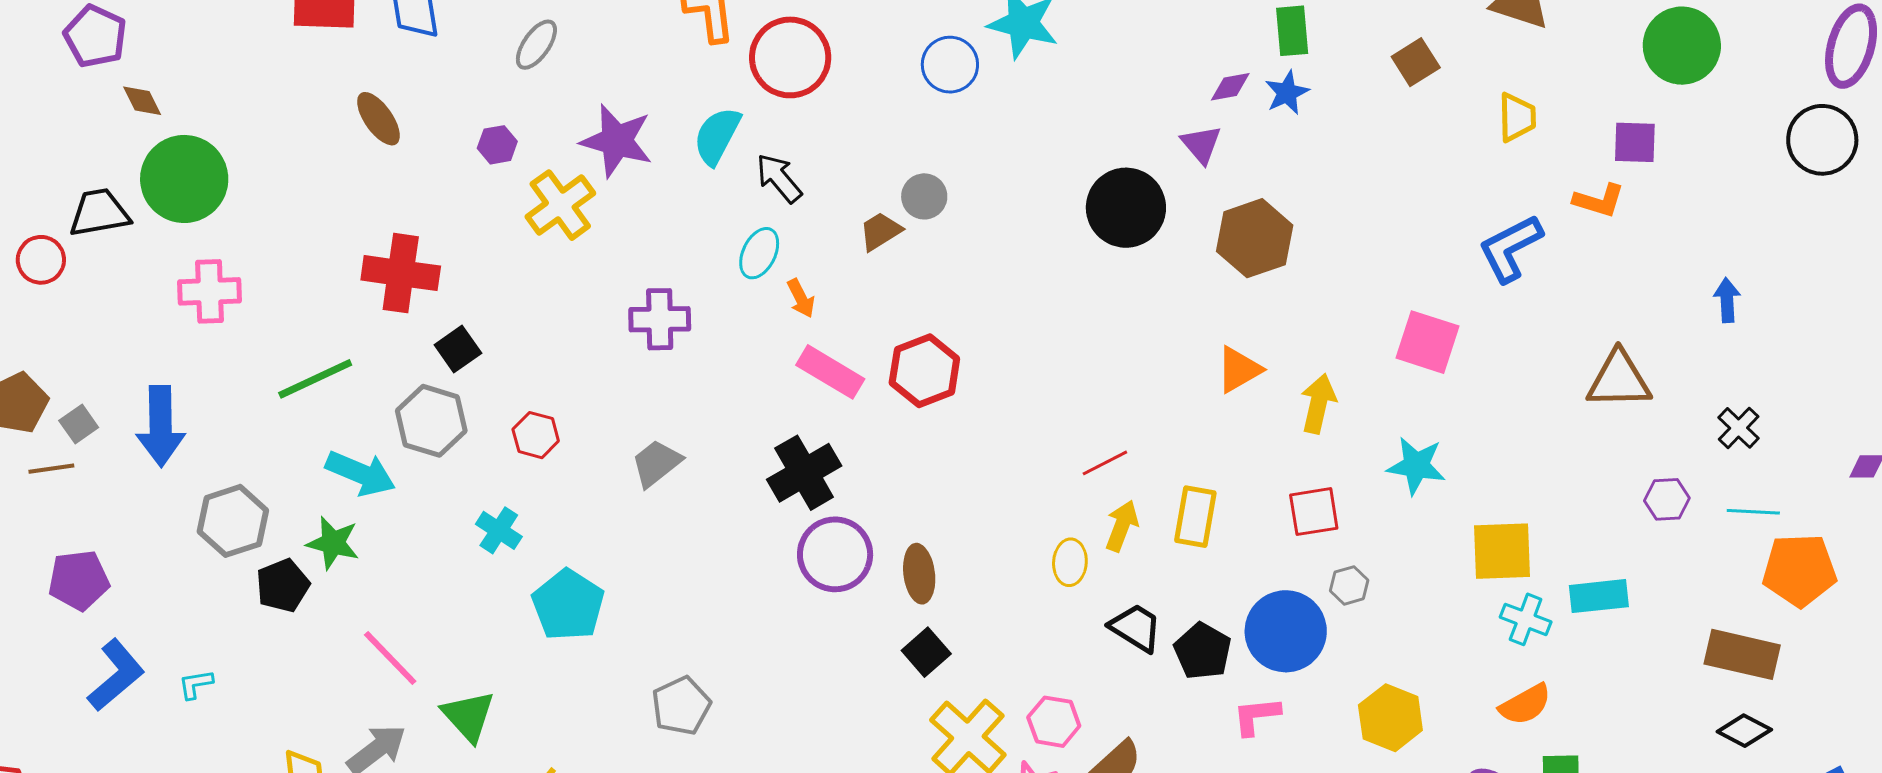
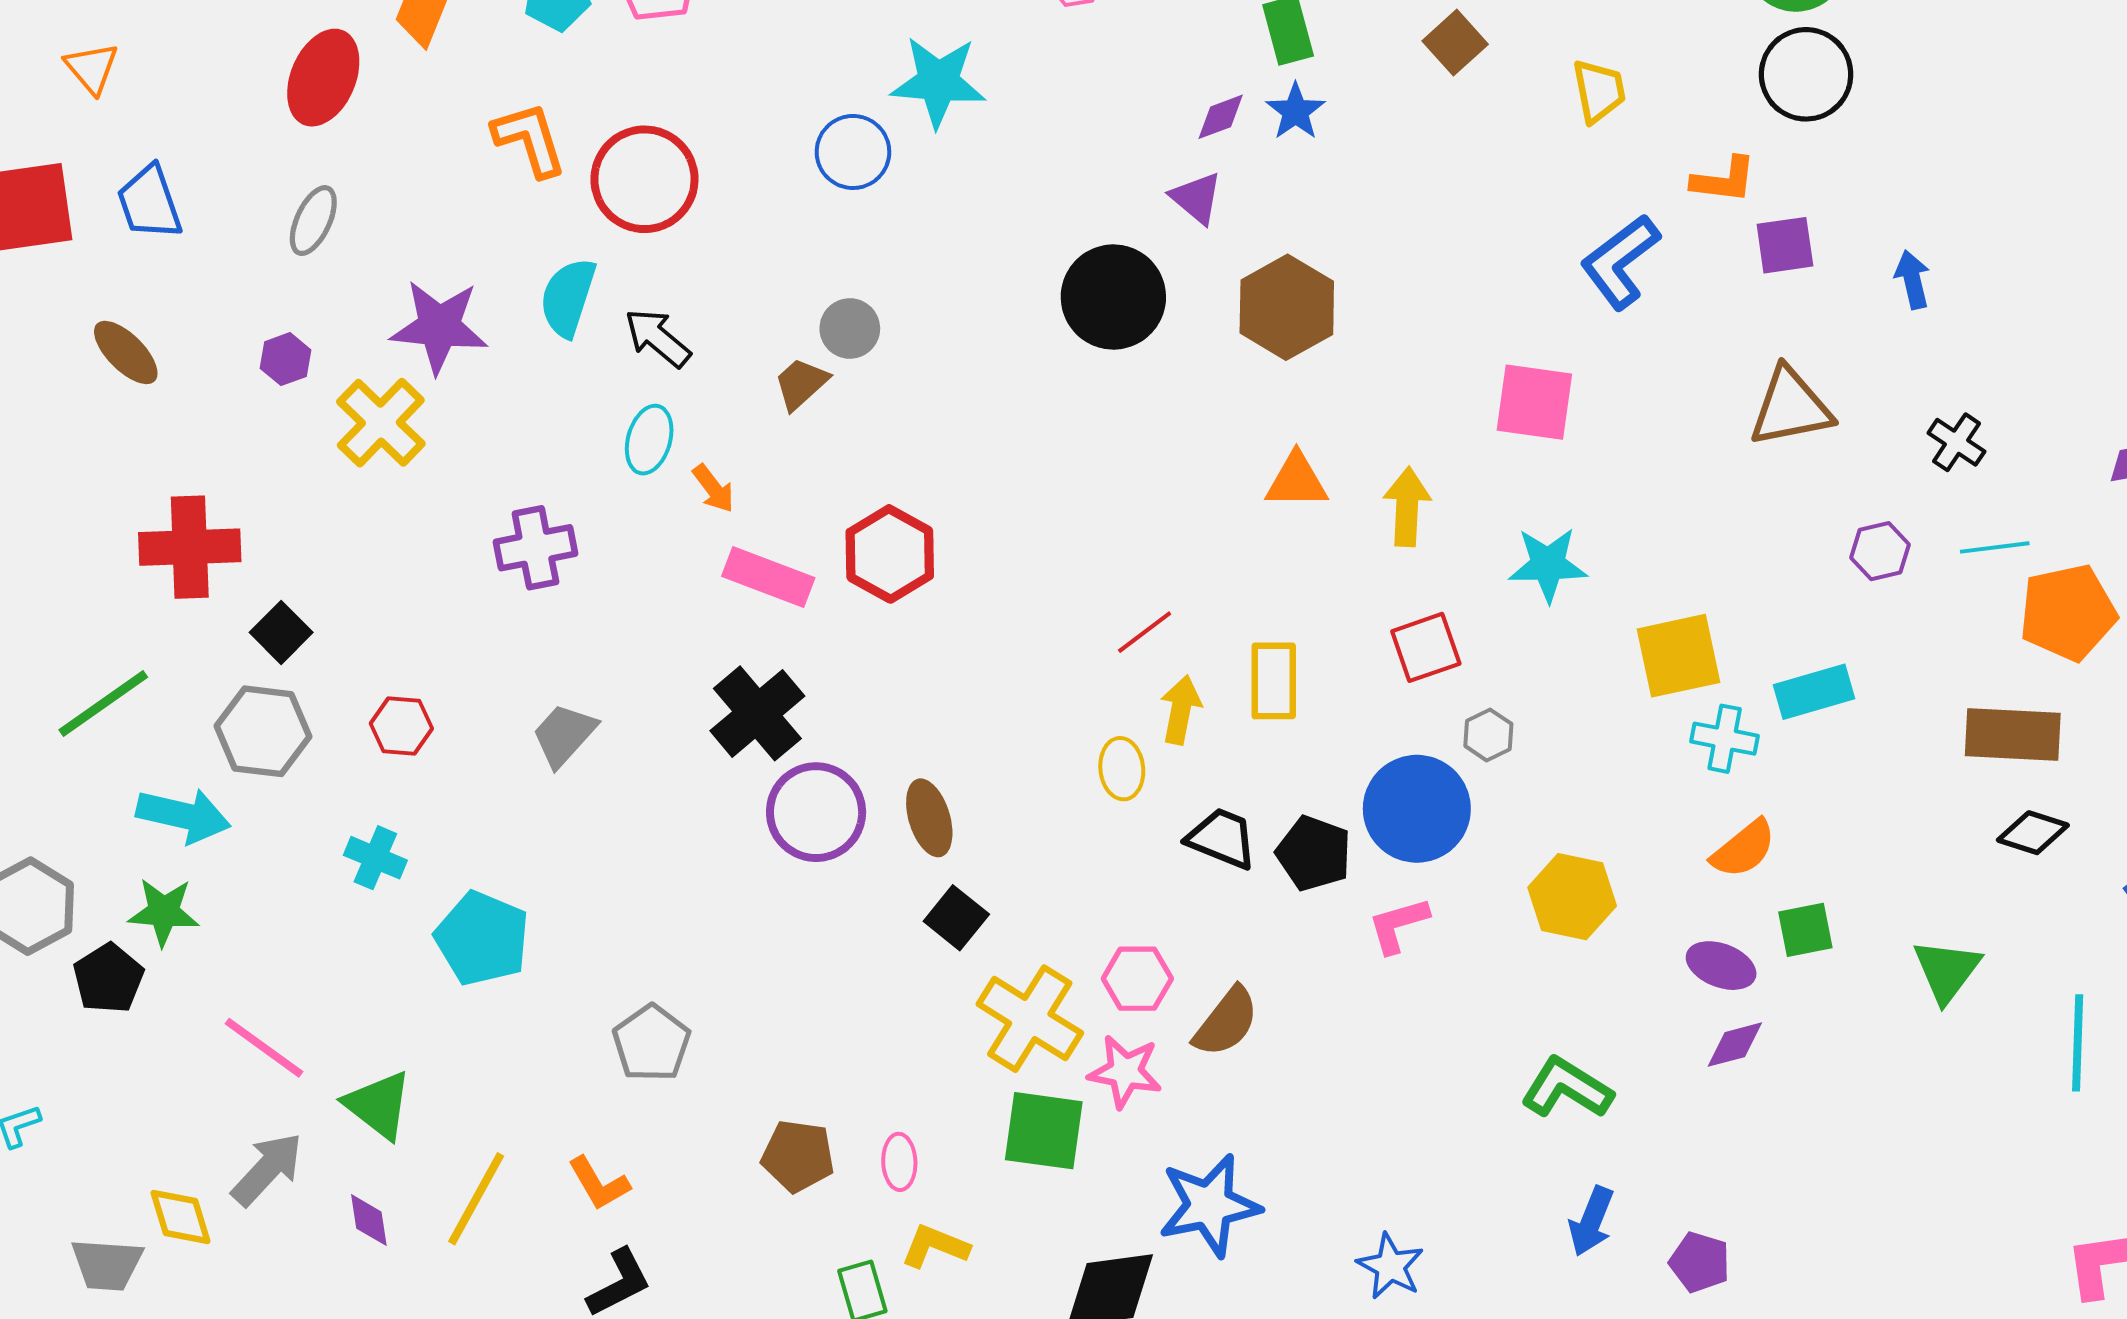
black circle: (1822, 140) -> (1806, 74), moved
purple square: (1635, 142) -> (1785, 245), moved
orange triangle: (1239, 370) -> (1297, 481), turned 40

